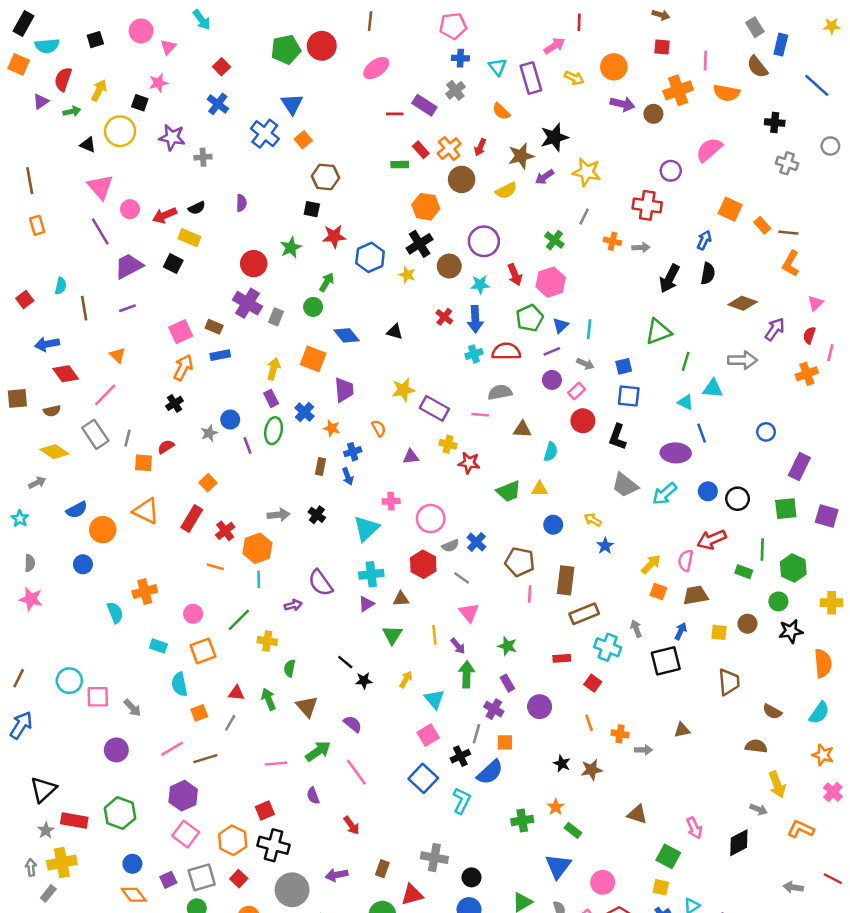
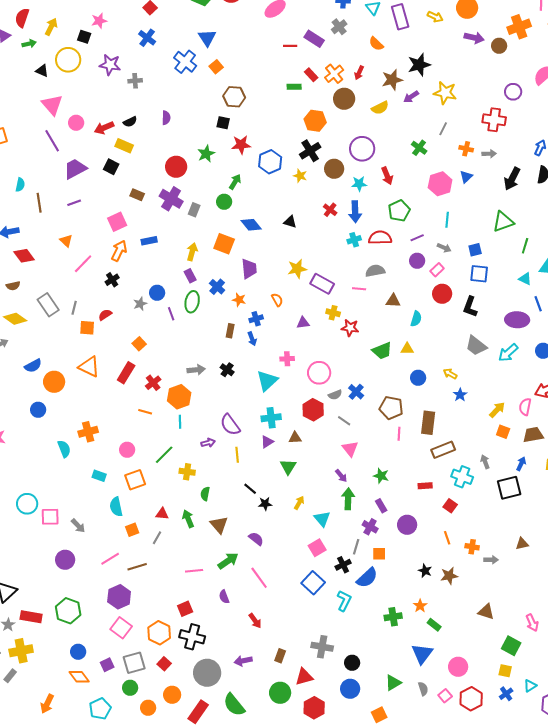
pink hexagon: (551, 282) -> (440, 184), moved
blue triangle: (561, 325) -> (466, 177), moved
brown rectangle: (214, 327) -> (137, 195), moved
pink line: (105, 395) -> (83, 264), moved
yellow line: (434, 635) -> (237, 455), moved

